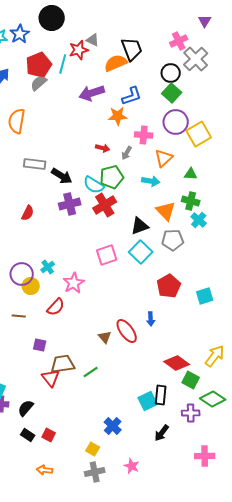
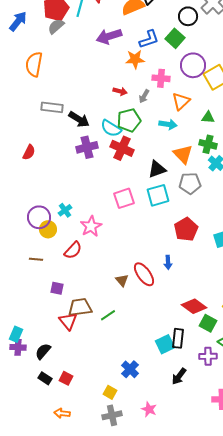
green square: (172, 93) -> (175, 38), moved
red cross: (105, 205) -> (122, 148), turned -35
red semicircle: (28, 213) -> (29, 152), moved
cyan square: (141, 252) -> (158, 195), turned 30

